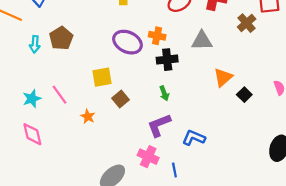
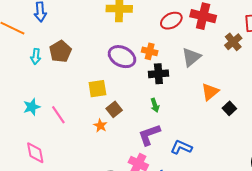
gray triangle: (202, 41) -> (191, 57), turned -40
pink line: (60, 95) -> (58, 115), moved
orange star: (88, 116) -> (100, 126), moved
pink diamond: (32, 134) -> (35, 153), moved

